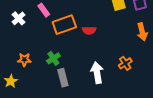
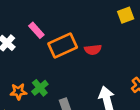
green cross: (53, 58) -> (40, 88), moved

